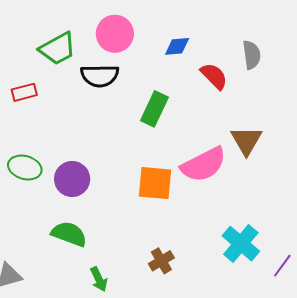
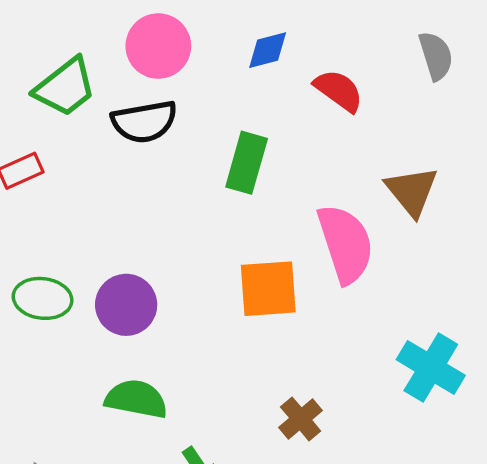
gray semicircle: (252, 55) -> (436, 56), moved
pink semicircle: (203, 165) -> (345, 244), turned -72

